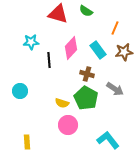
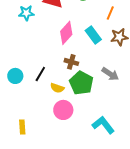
cyan star: (31, 42) -> (26, 13), moved
black line: (49, 60) -> (40, 74), moved, turned 35
brown cross: (87, 74) -> (71, 62), moved

